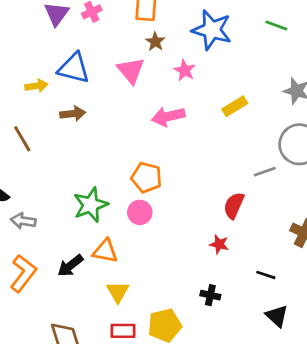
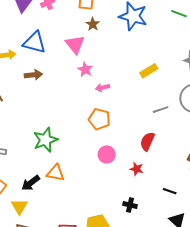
pink star: (185, 70) -> (85, 69), moved
pink arrow: (168, 116) -> (102, 87), moved, size x0.6
gray line: (265, 172) -> (161, 110), moved
orange pentagon: (146, 177) -> (99, 119), moved
pink circle: (140, 212) -> (107, 154), moved
yellow triangle: (118, 292) -> (19, 207), moved

